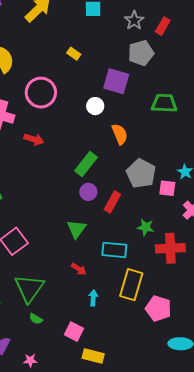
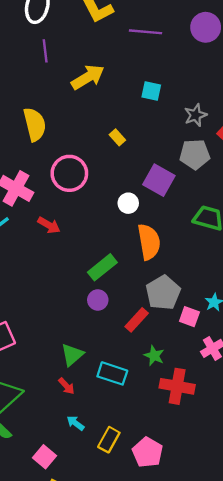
orange semicircle: (120, 134) -> (149, 242), size x1.4
red rectangle: (112, 202) -> (137, 320), moved
green triangle: (76, 229) -> (72, 355), moved
yellow rectangle: (131, 285) -> (109, 440), moved, size x0.7
cyan arrow: (93, 298) -> (76, 423), turned -70

